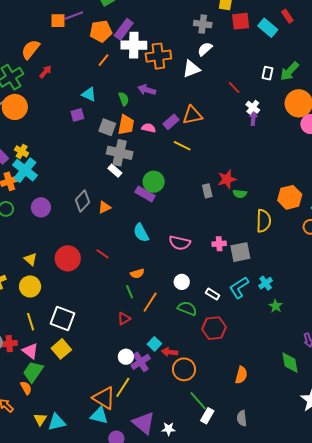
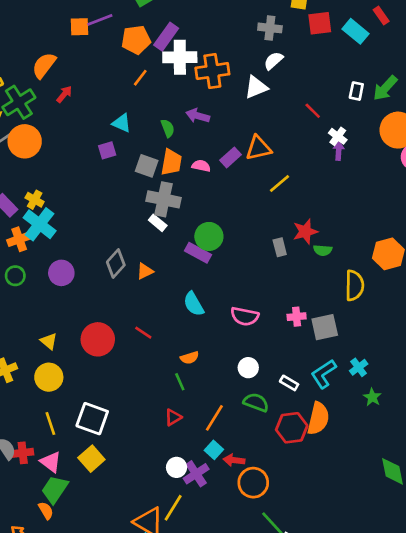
yellow line: (182, 146) -> (280, 183), moved, turned -66
orange line: (150, 302) -> (214, 418), moved
orange semicircle: (241, 375) -> (318, 418), moved, size x1.4

